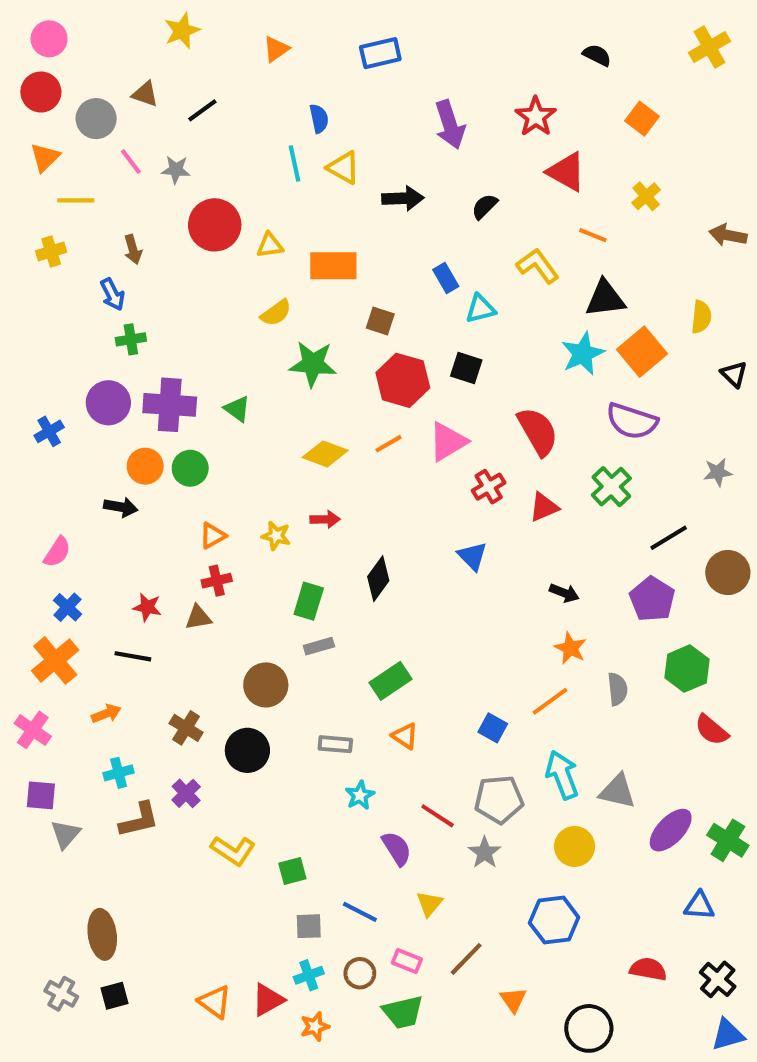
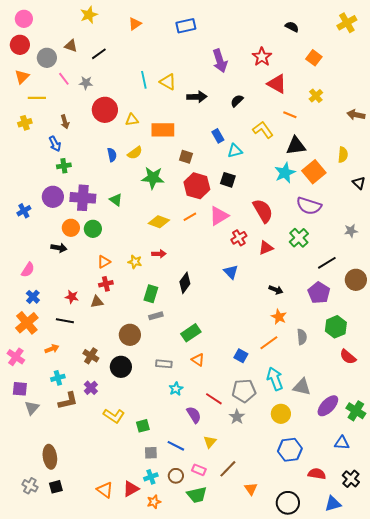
blue semicircle: (319, 119) -> (112, 155), moved
blue hexagon: (554, 920) -> (290, 450), moved
blue triangle: (728, 1035) -> (333, 504), moved

